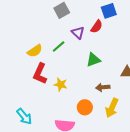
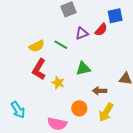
purple triangle: (78, 33) -> (82, 33), turned 48
green line: (59, 47) -> (61, 45), turned 64
green triangle: (93, 60) -> (83, 69), moved

